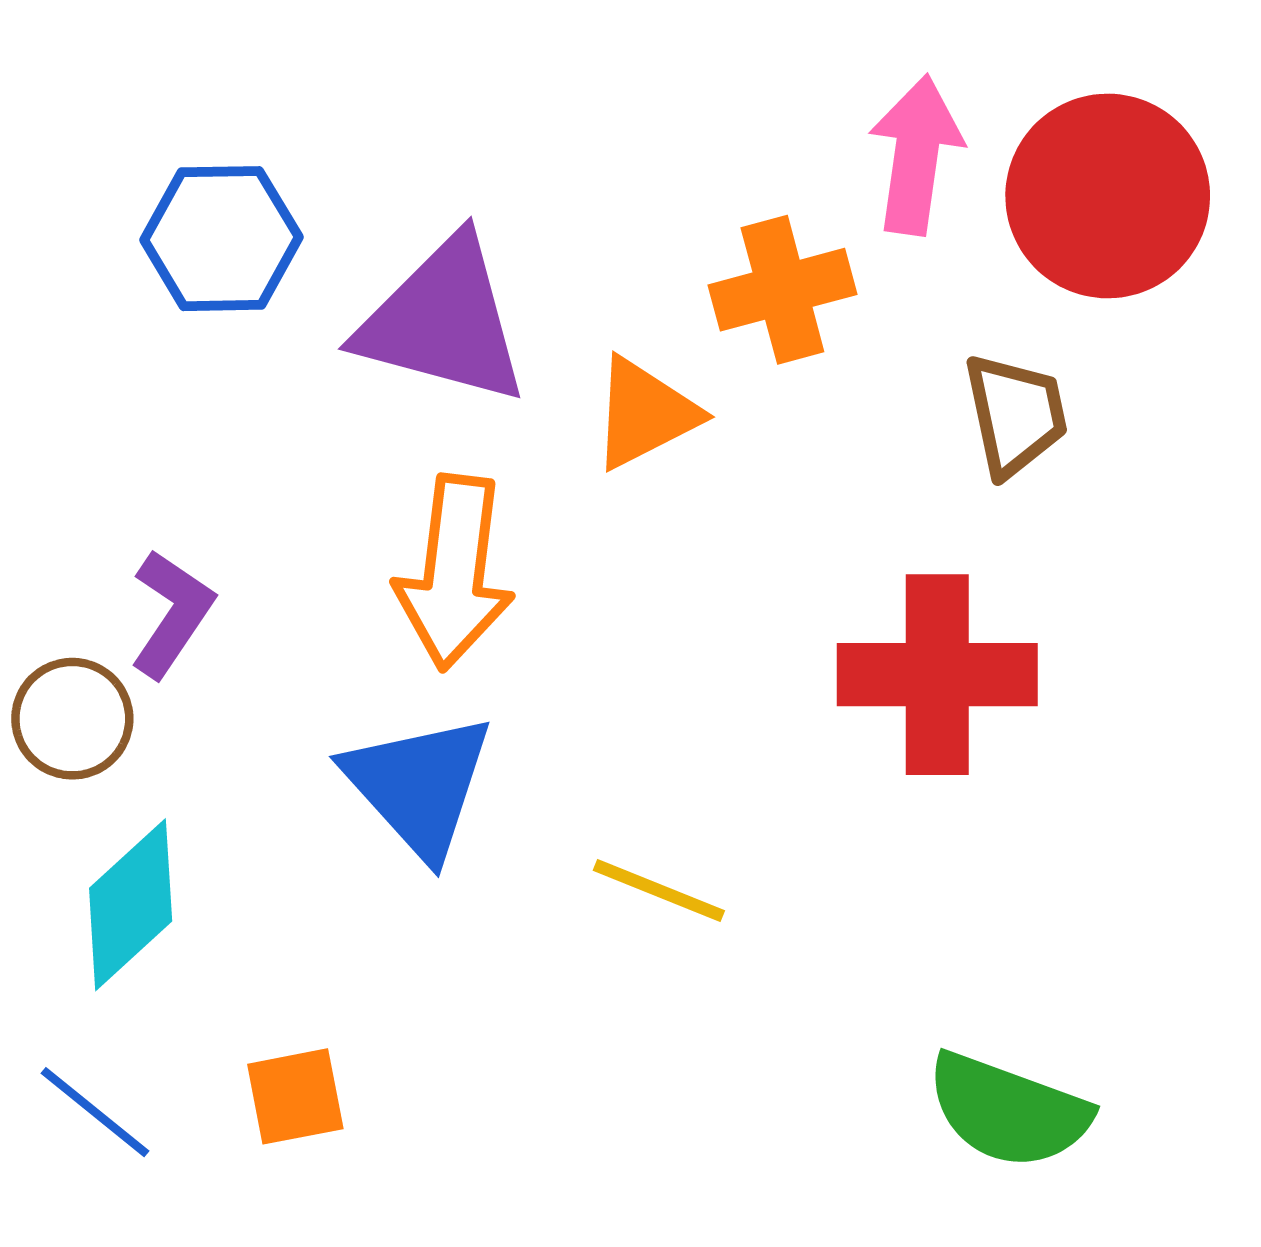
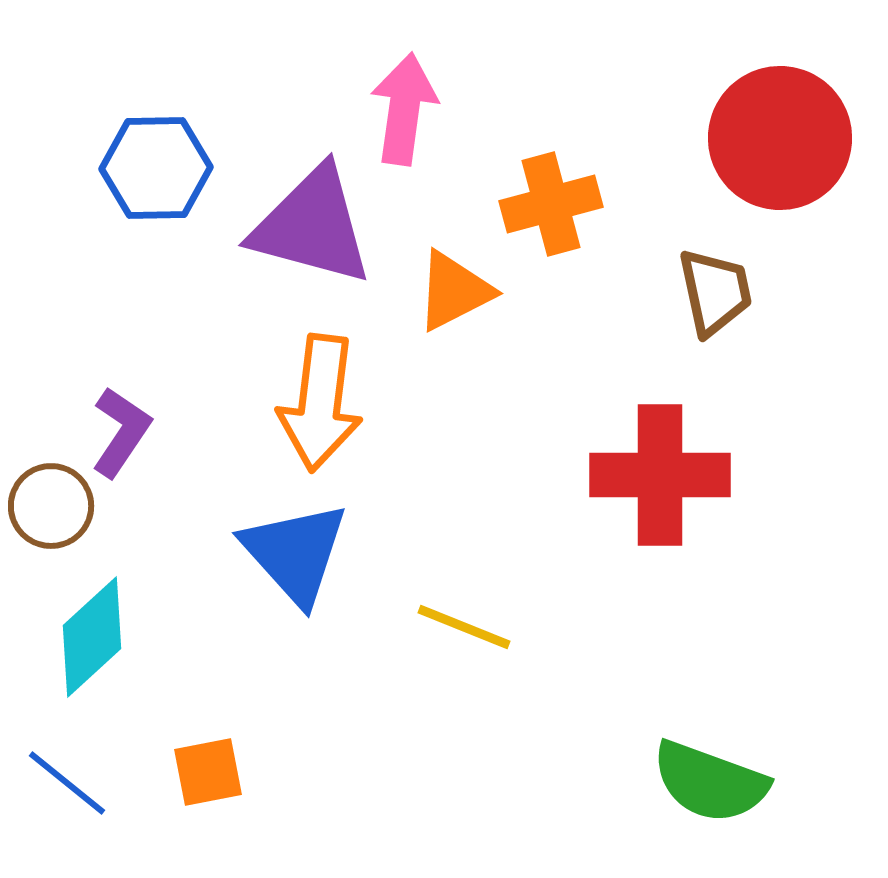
pink arrow: (916, 155) -> (404, 109), moved

